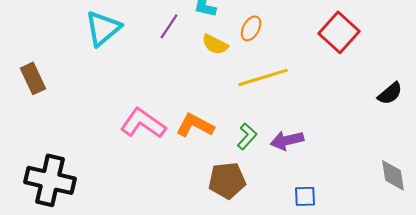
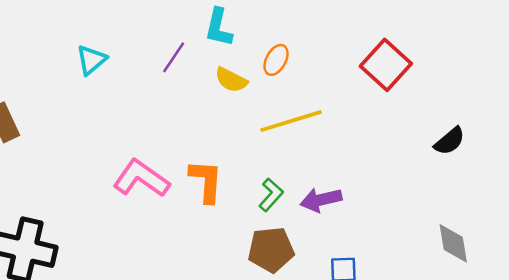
cyan triangle: (103, 28) -> (91, 60), size x0.7
orange L-shape: (195, 125) -> (206, 181), turned 66
brown pentagon: (227, 180) -> (271, 250), moved

